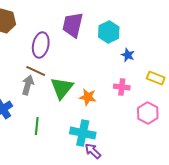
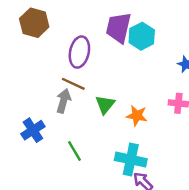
cyan hexagon: (109, 32) -> (142, 36), moved
green triangle: (62, 88) -> (105, 105), size x0.7
green line: (37, 126) -> (75, 151), turned -36

